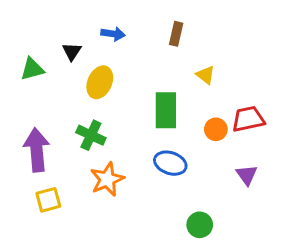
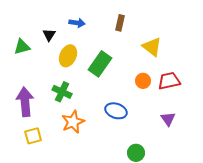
yellow triangle: (206, 75) -> (152, 47), moved, size x1.5
green rectangle: (166, 110) -> (100, 64), moved, turned 35
orange circle: (216, 129) -> (143, 81), moved

